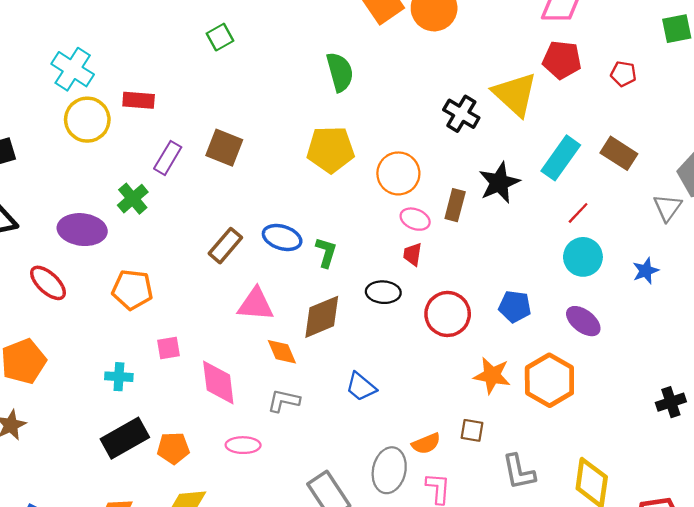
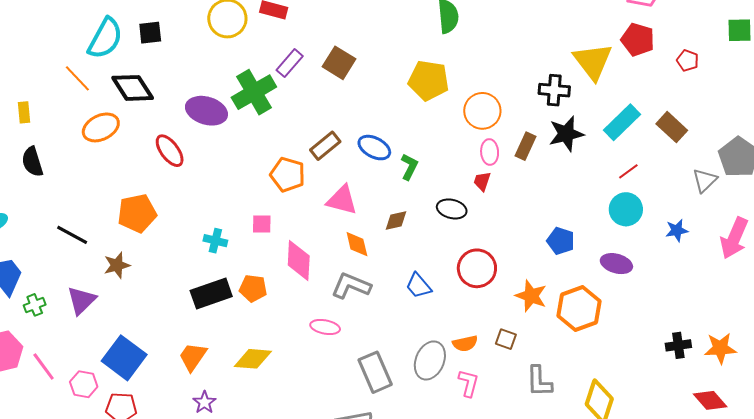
black cross: (461, 114) -> (554, 90), moved, turned -36
green cross: (133, 199) -> (254, 92), size x1.6
pink ellipse: (415, 219) -> (490, 152), turned 55
orange pentagon: (132, 290) -> (288, 175), moved
red circle: (448, 314) -> (477, 268), moved
brown diamond: (322, 317) -> (396, 221), size x0.6
purple ellipse: (583, 321) -> (616, 264), turned -32
gray L-shape: (284, 401) -> (351, 286), size x1.4
pink ellipse: (243, 445) -> (325, 327), moved
orange pentagon: (173, 448) -> (253, 288), moved

